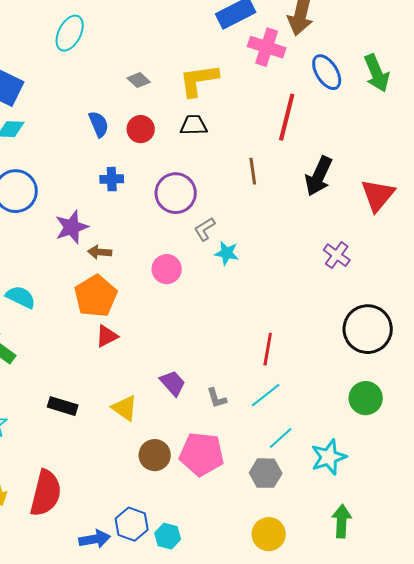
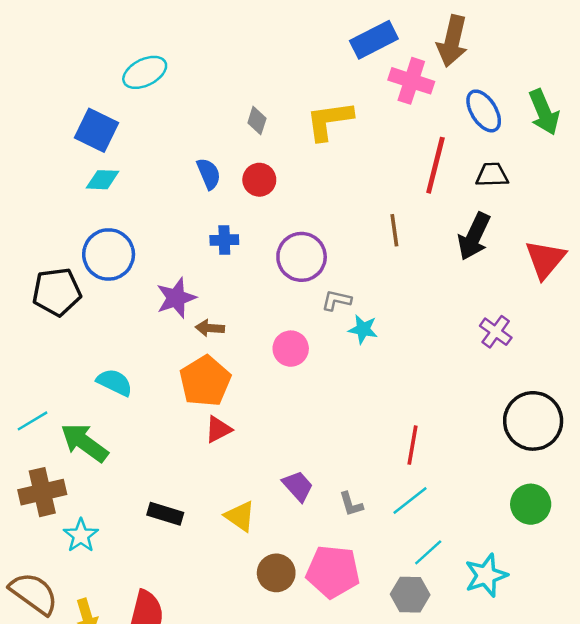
cyan ellipse: (70, 33) -> (145, 72), moved, turned 36
gray diamond: (139, 80) -> (257, 121), turned 65
black trapezoid: (194, 125) -> (492, 175), moved
gray L-shape: (205, 229) -> (337, 300), turned 45

